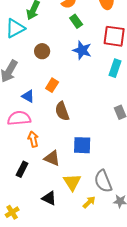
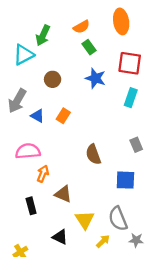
blue triangle: (28, 96) -> (38, 116), moved
brown semicircle: (62, 111) -> (93, 154), moved
orange arrow: (33, 139) -> (43, 174), turned 35
blue square: (82, 145) -> (125, 180), moved
black rectangle: (22, 169) -> (31, 206), turned -42

